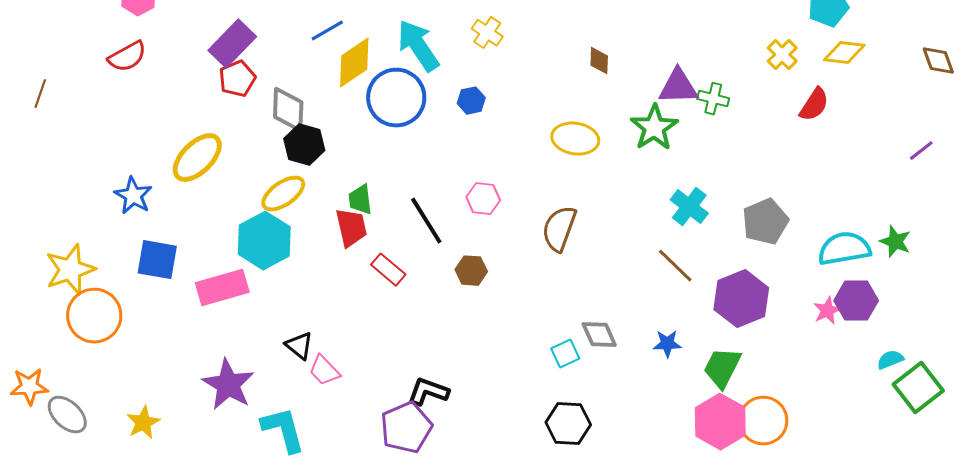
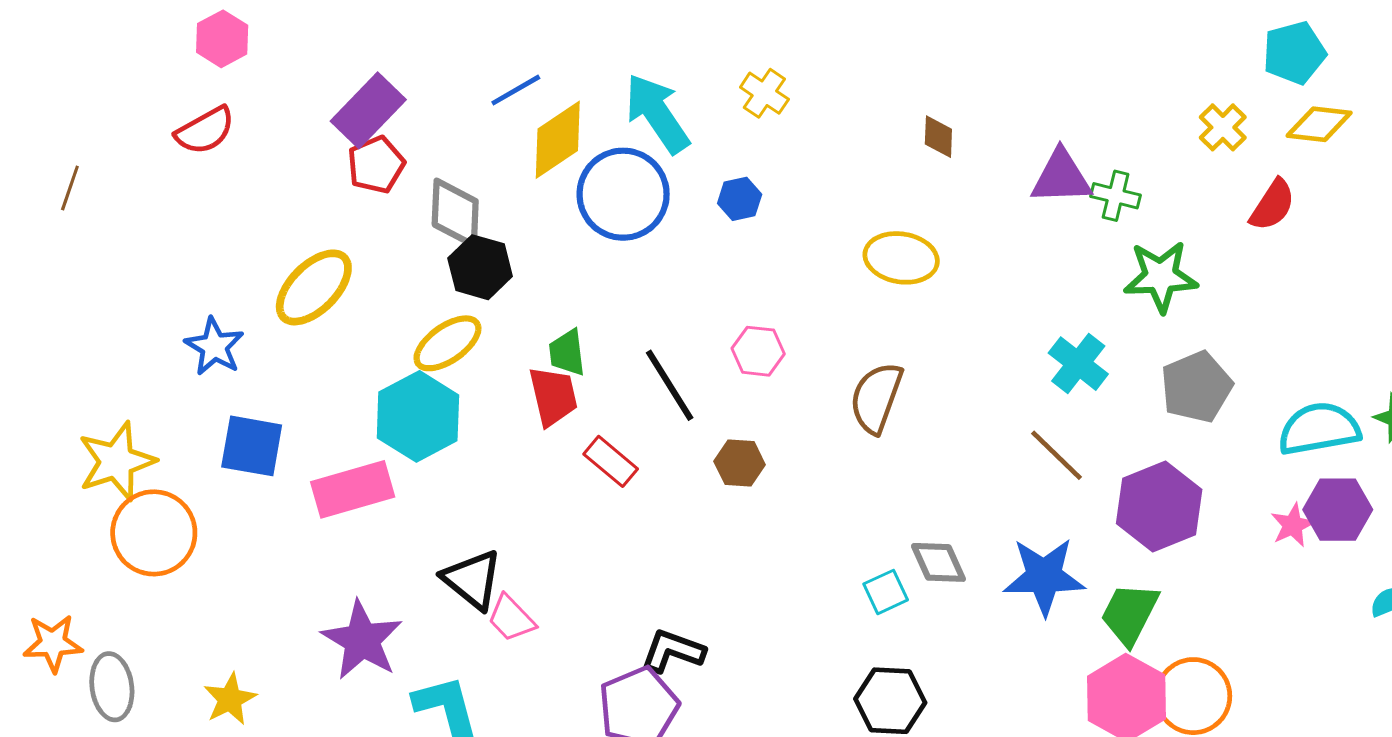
green star: (654, 128) -> (1161, 277), moved, turned 30
blue star: (667, 344) -> (1044, 576), size x1.8
black triangle: (299, 346) -> (472, 580), size x1.4
gray ellipse: (67, 415) -> (112, 687), turned 39

